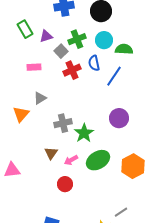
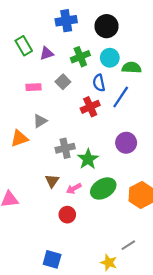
gray square: (61, 51) -> (63, 82), moved
red cross: (72, 70) -> (90, 107), moved
orange triangle: (21, 114) -> (19, 138), turned 30

